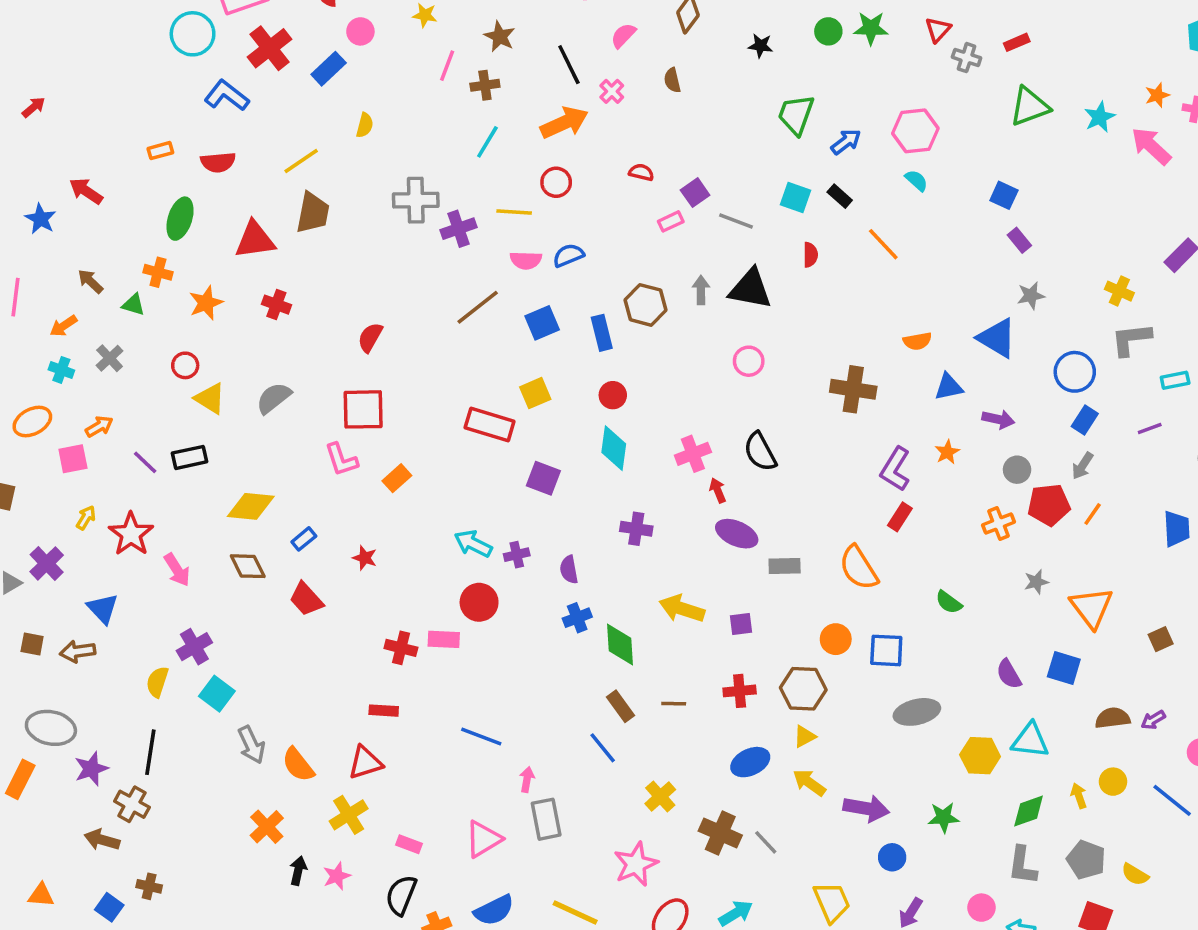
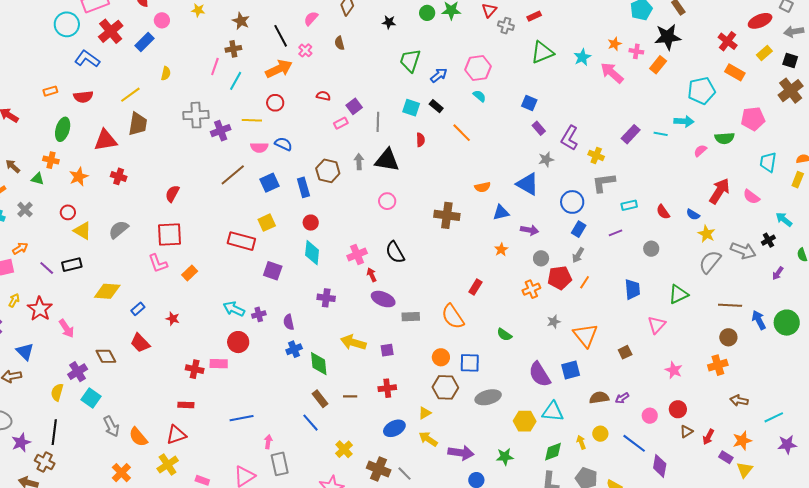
pink line: (447, 66) -> (215, 66), moved
gray line: (736, 221) -> (378, 122), turned 72
blue semicircle: (568, 255) -> (283, 144), turned 48
purple L-shape: (895, 469) -> (570, 138), moved
brown diamond: (248, 566) -> (106, 356), moved
blue square: (1064, 668) -> (571, 370), turned -30
purple semicircle: (1009, 674) -> (540, 374), size x1.5
brown hexagon: (803, 689) -> (445, 387), moved
blue line: (481, 737) -> (242, 418), turned -30

